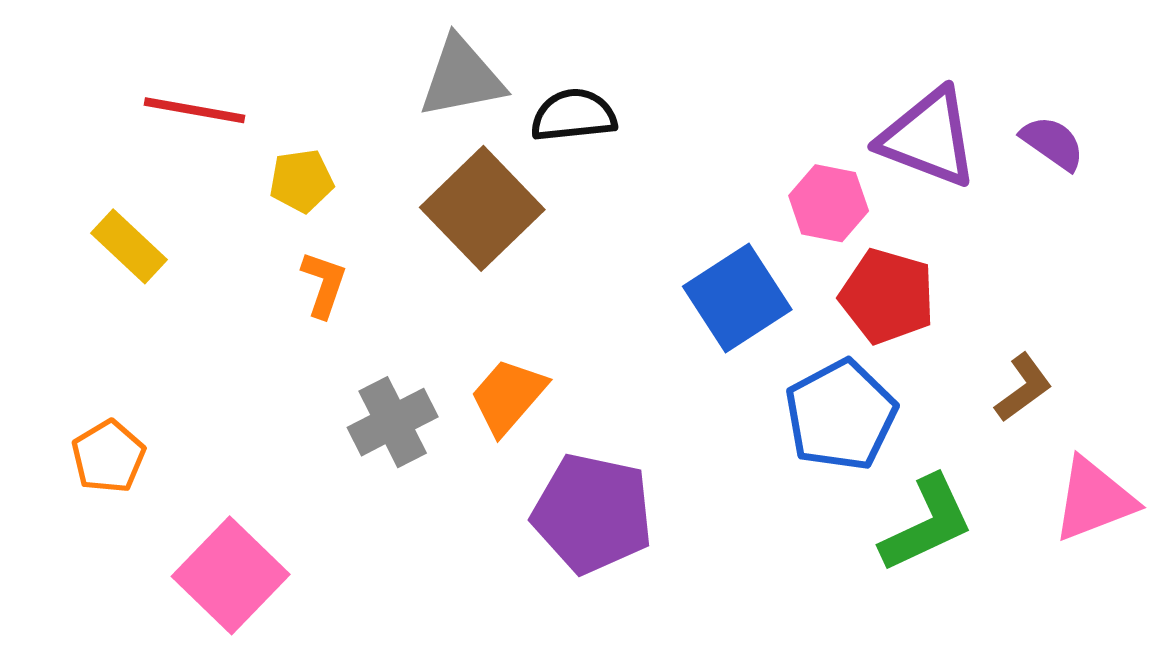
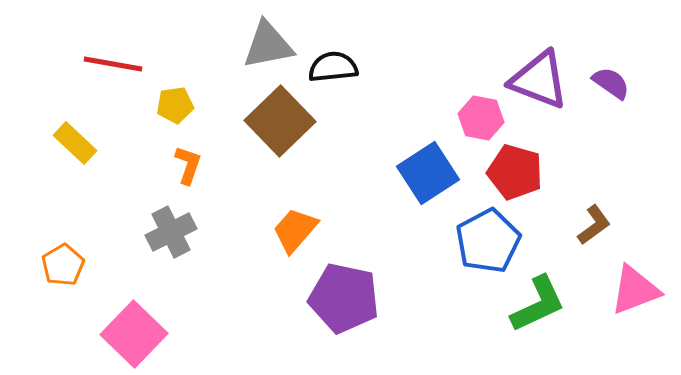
gray cross: (393, 422) -> (171, 232), moved

